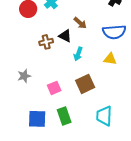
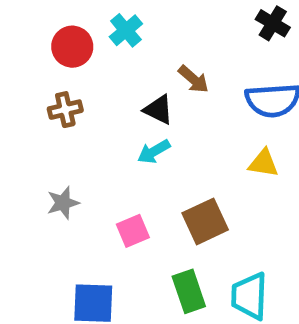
brown cross: (46, 42) -> (65, 110), moved
cyan arrow: (78, 54) -> (154, 152), moved, turned 40
green rectangle: (64, 116) -> (189, 291), moved

